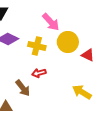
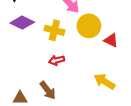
brown arrow: (23, 88) -> (48, 90), moved

